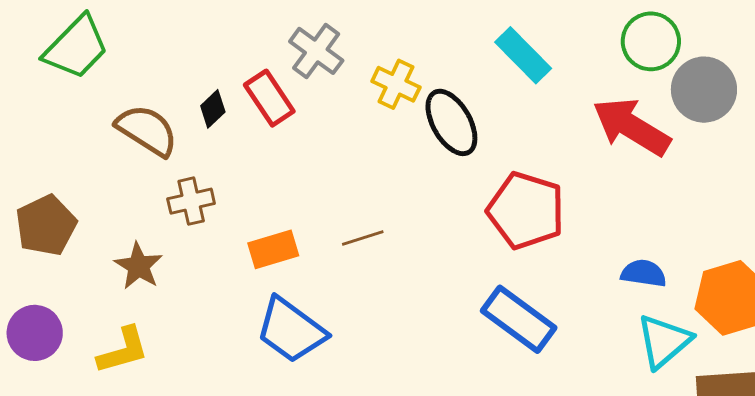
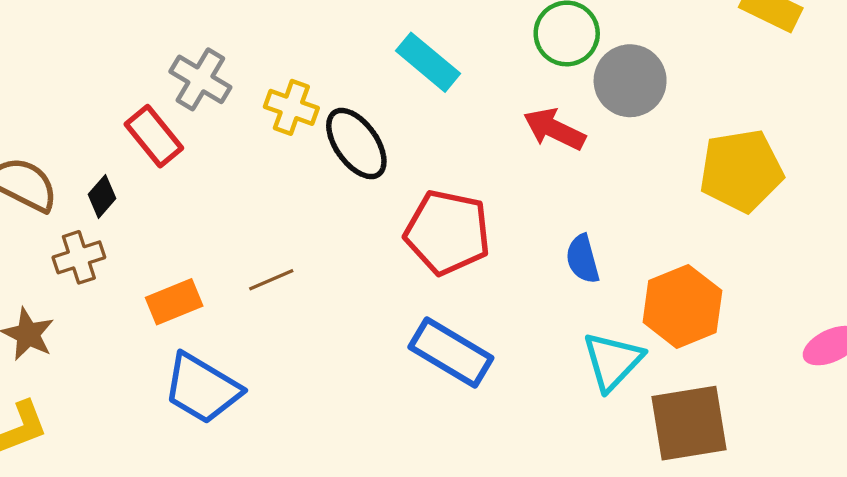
black diamond: (213, 109) -> (102, 196), moved
red arrow: (631, 127) -> (554, 129), size x0.7
blue semicircle: (644, 273) -> (583, 259), moved, turned -108

